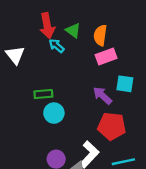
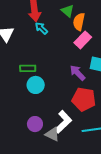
green triangle: (73, 30) -> (68, 11), moved
pink rectangle: (106, 57) -> (83, 40), turned -30

